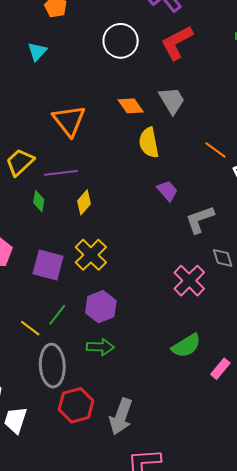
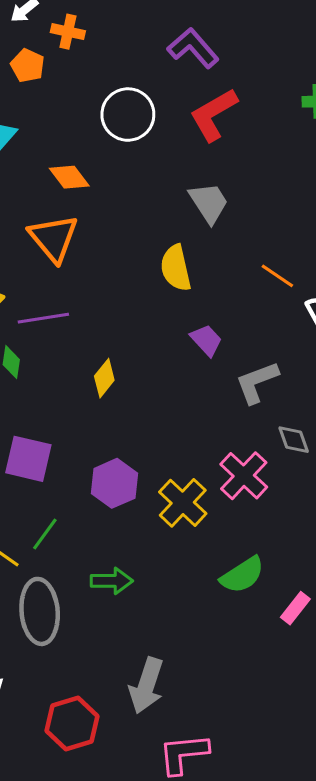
orange diamond: (131, 106) -> (69, 177), moved
yellow diamond: (84, 202) -> (104, 378), moved
yellow cross: (91, 255) -> (183, 503), moved
purple hexagon: (101, 307) -> (114, 483), moved
red hexagon: (76, 405) -> (72, 723), moved

